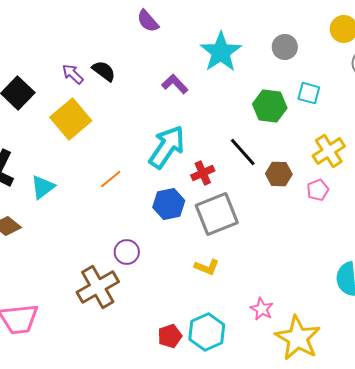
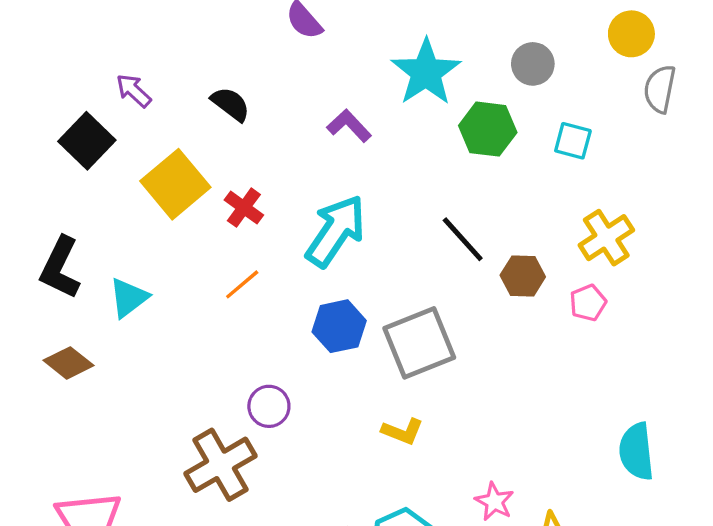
purple arrow: (73, 74) -> (134, 91), moved
green hexagon: (270, 106) -> (488, 129), moved
red cross: (203, 173) -> (244, 208), moved, turned -30

